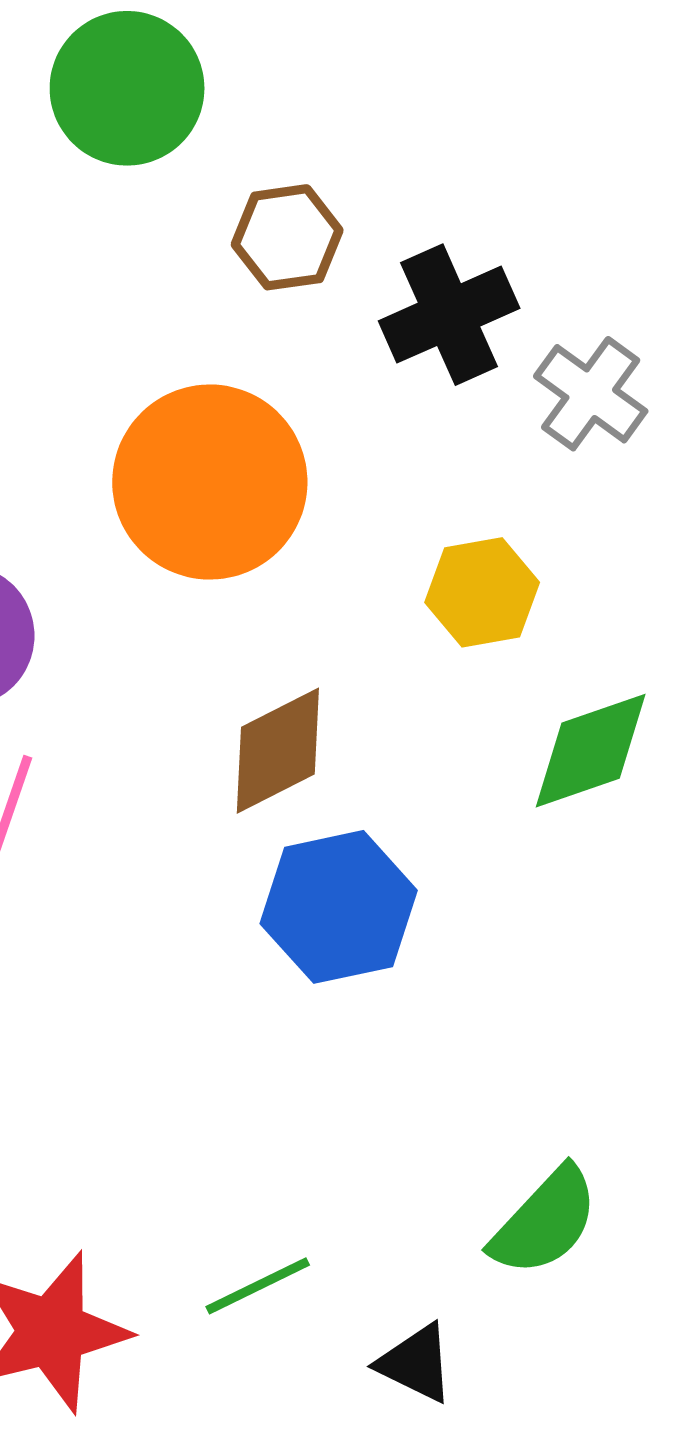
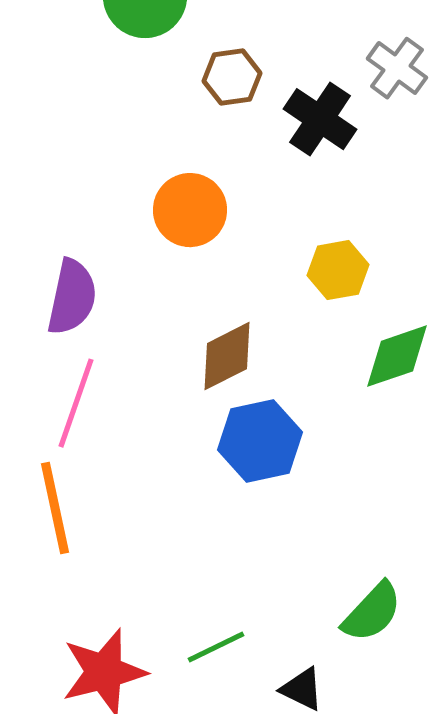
black cross: (449, 315) -> (320, 119), turned -32
gray cross: (591, 394) -> (397, 68), moved
orange circle: (210, 482) -> (190, 210), size x0.7

